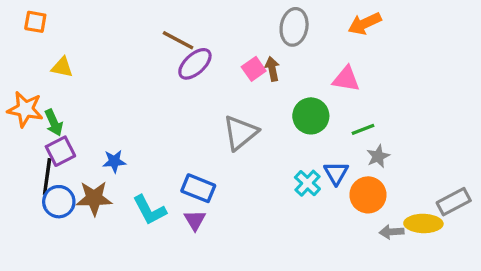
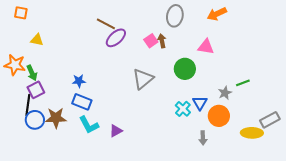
green line: (363, 129) -> (243, 83), moved
blue star: (114, 161) -> (79, 81), moved
blue rectangle: (198, 188) -> (82, 102), moved
purple triangle: (195, 220) -> (116, 131), turned 32
gray arrow: (392, 232) -> (203, 138), moved, turned -88

